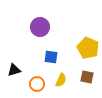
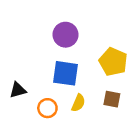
purple circle: (40, 27) -> (66, 35), moved
blue square: (51, 57) -> (66, 73), size x1.5

